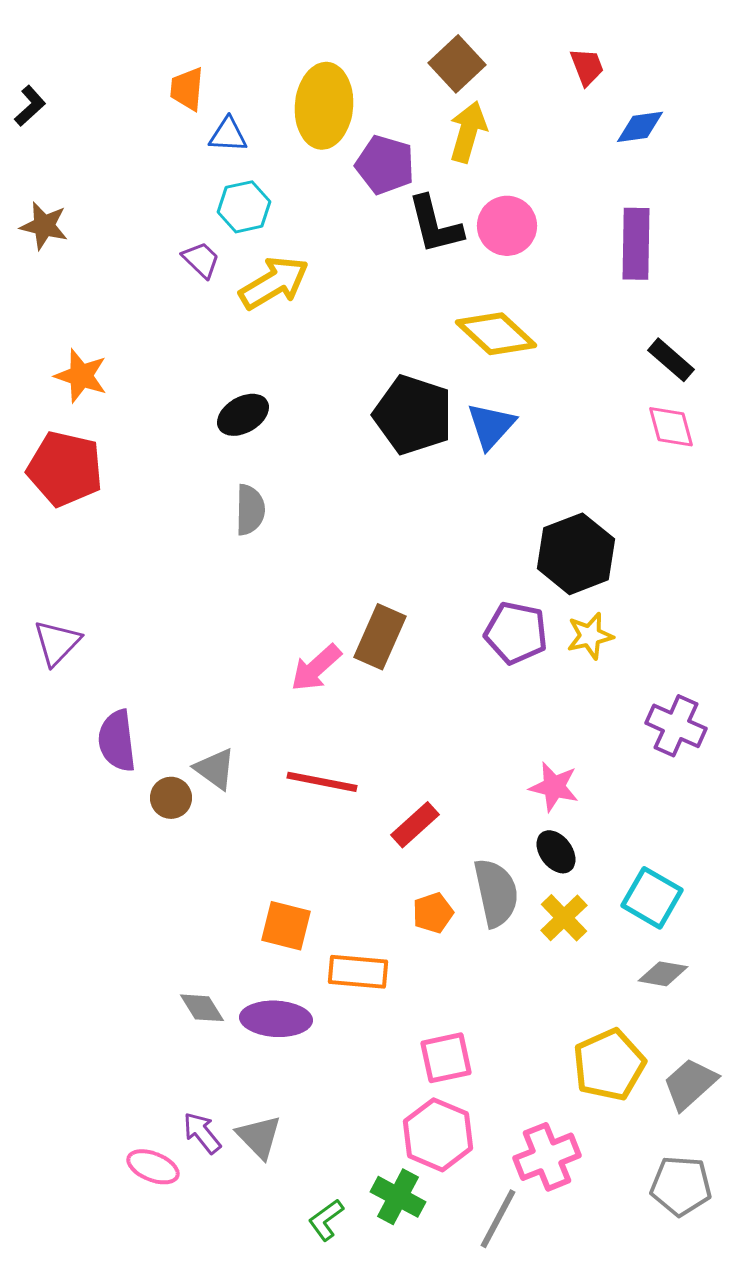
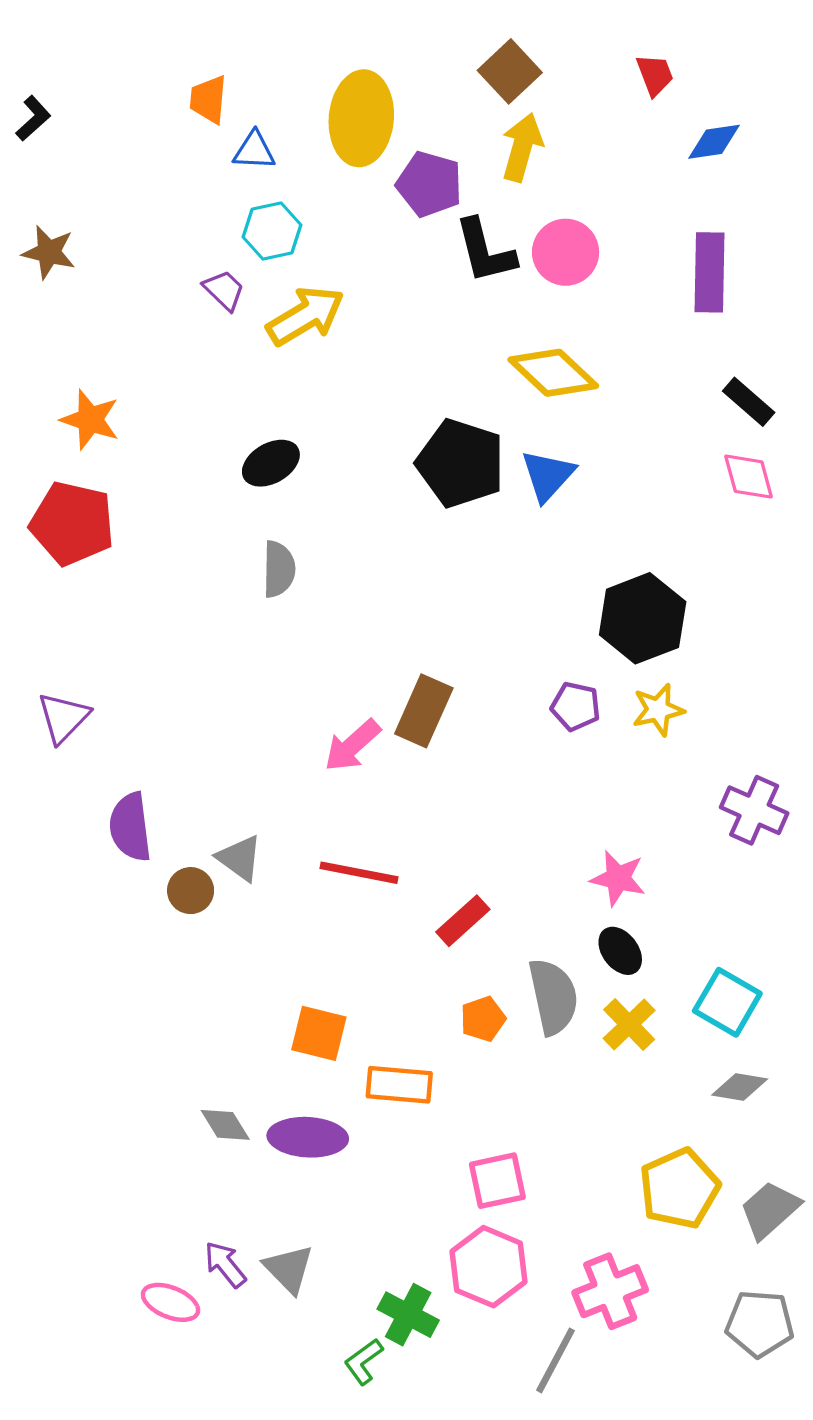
purple pentagon: (516, 633) -> (576, 706), size x0.7
green cross: (398, 1197) -> (408, 1315), moved

